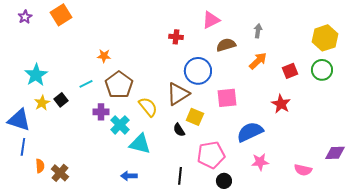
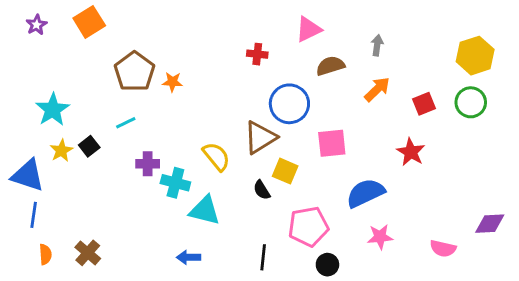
orange star: (104, 56) -> (173, 82), moved
brown pentagon: (119, 85) -> (134, 72), moved
cyan cross: (120, 125) -> (175, 183), turned -30
orange semicircle: (40, 166) -> (45, 254), moved

